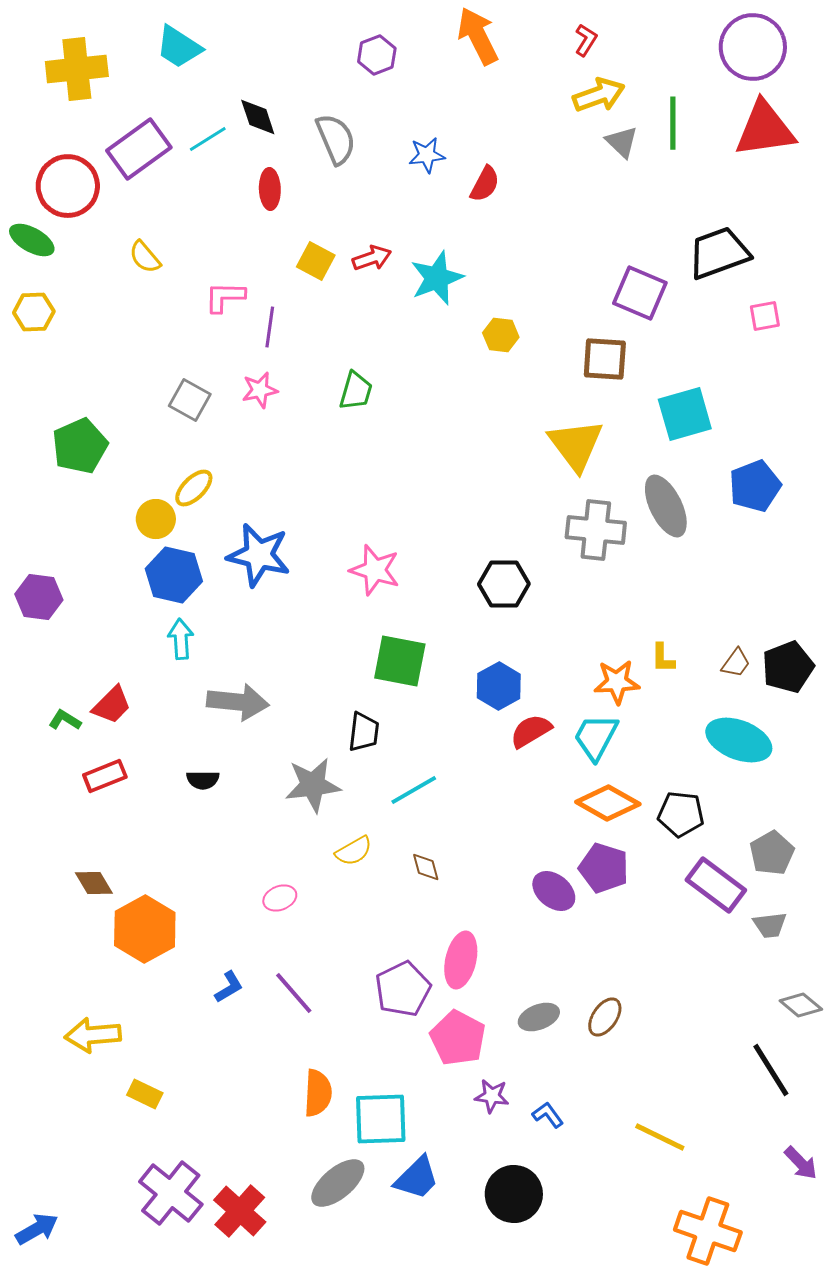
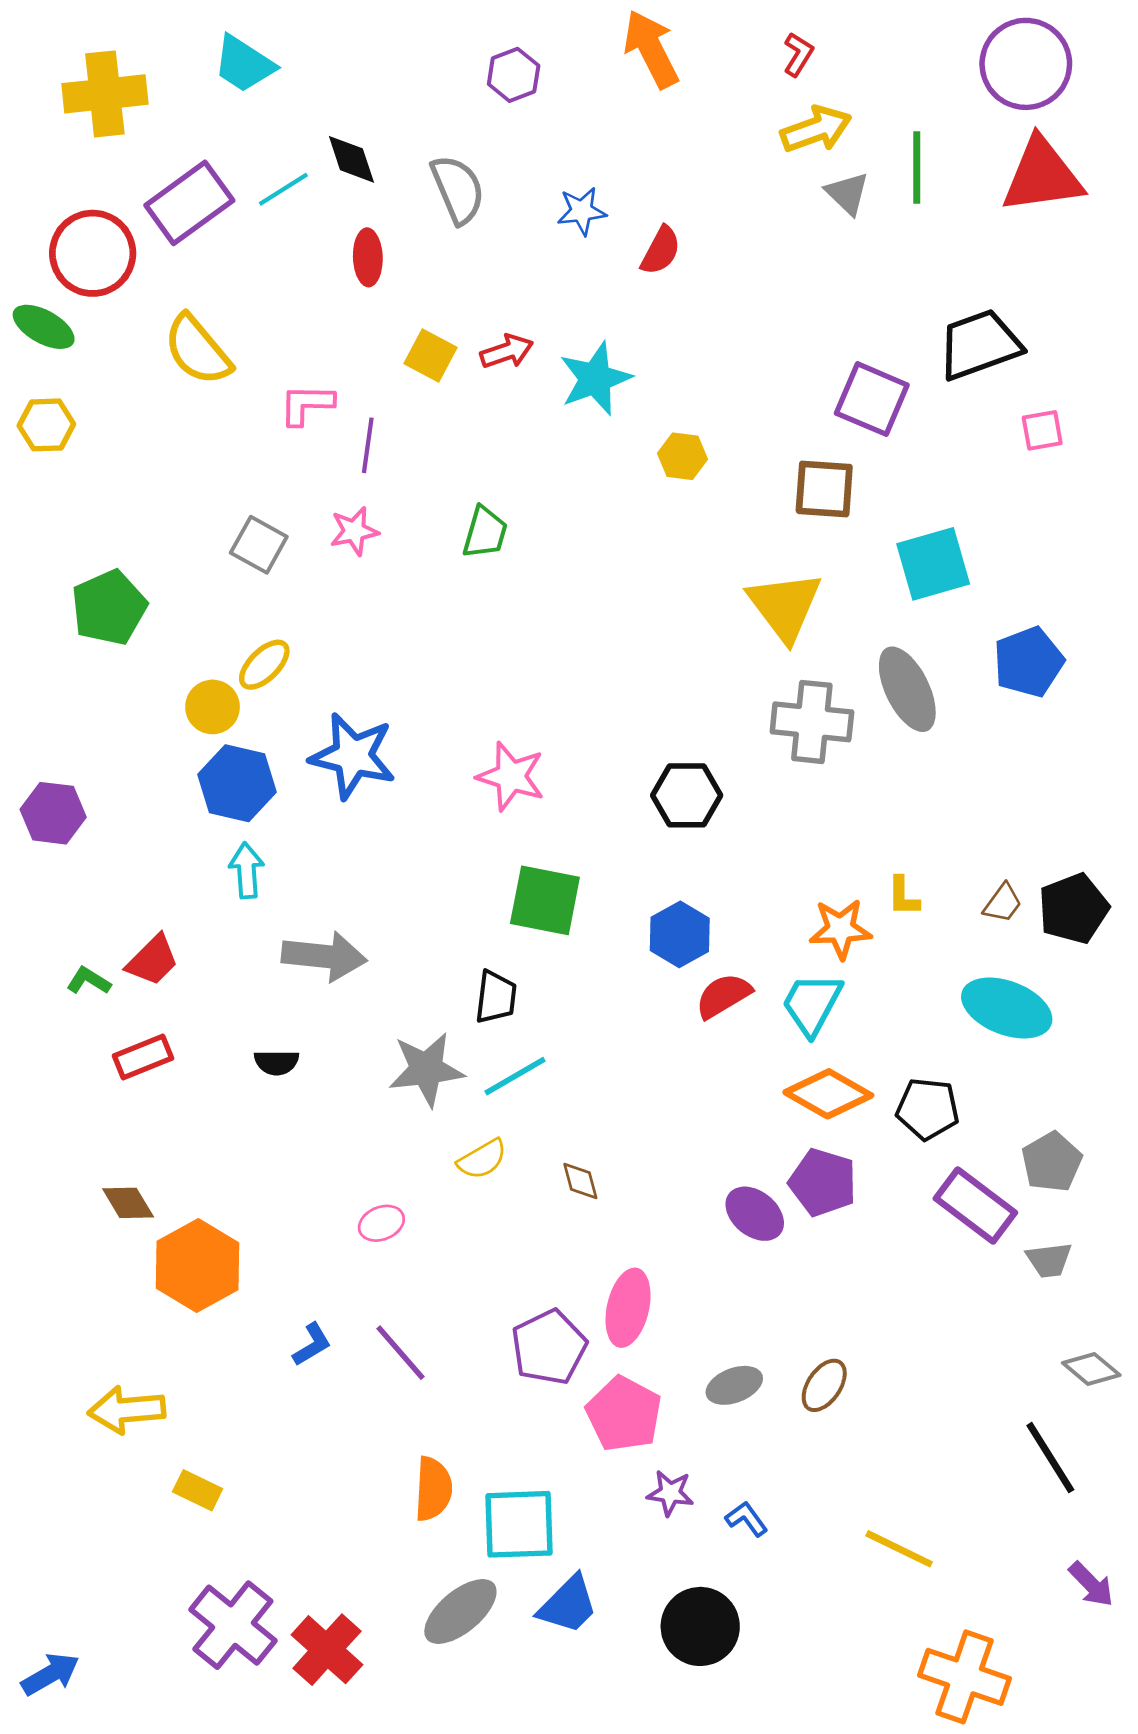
yellow semicircle: (145, 257) -> (198, 350), size x1.6
cyan line: (414, 790) -> (515, 1076), moved

